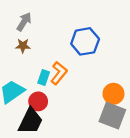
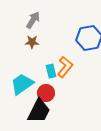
cyan rectangle: (44, 77) -> (51, 71), turned -32

